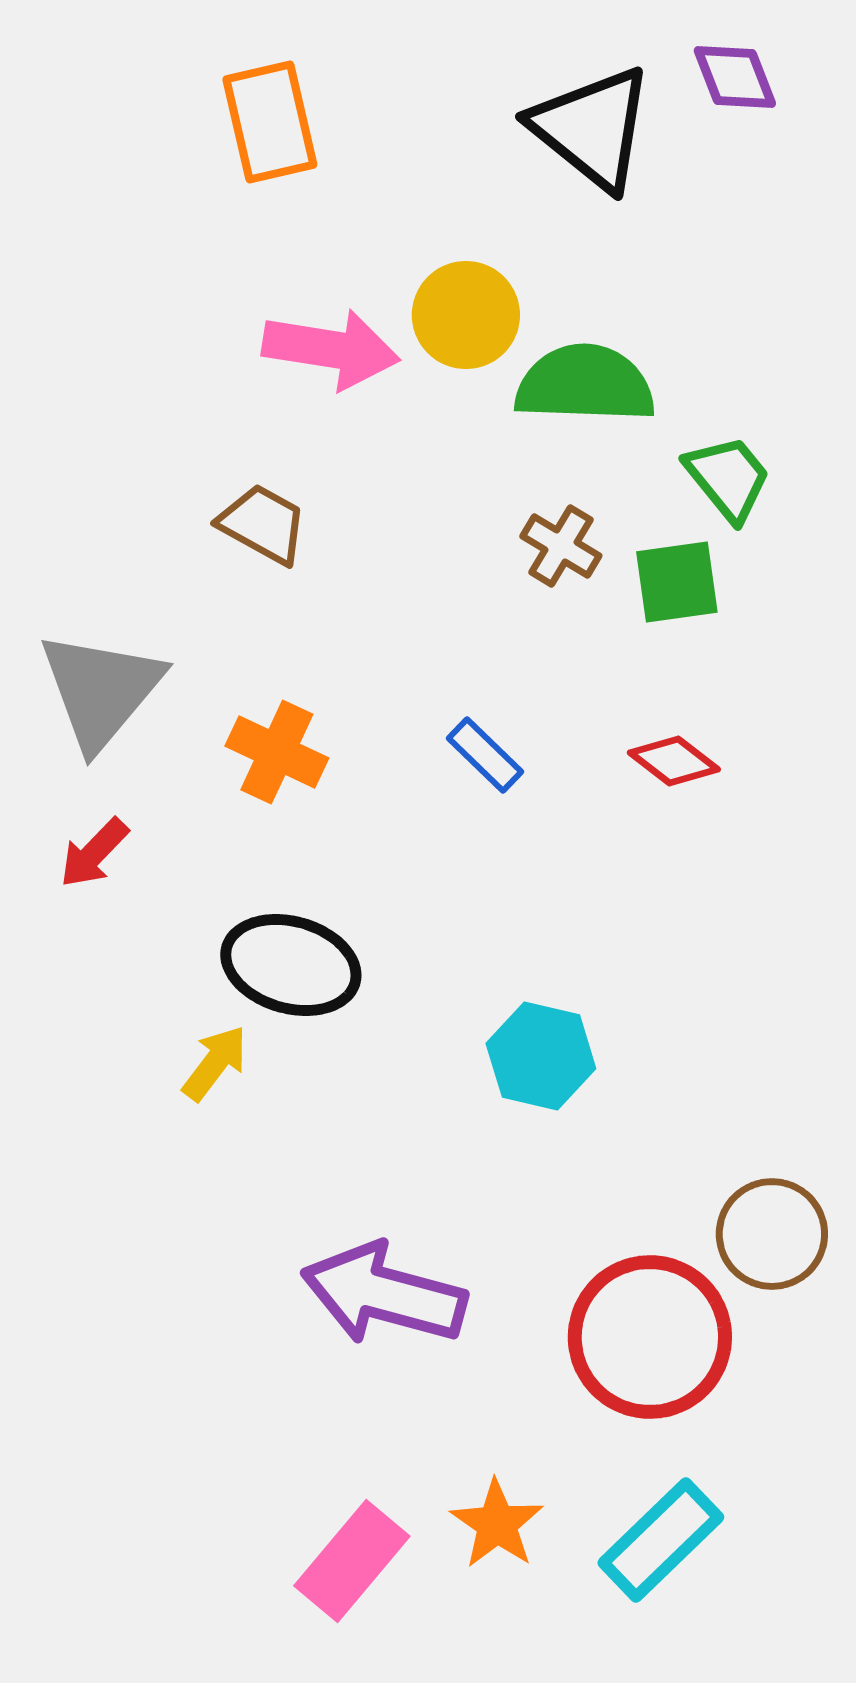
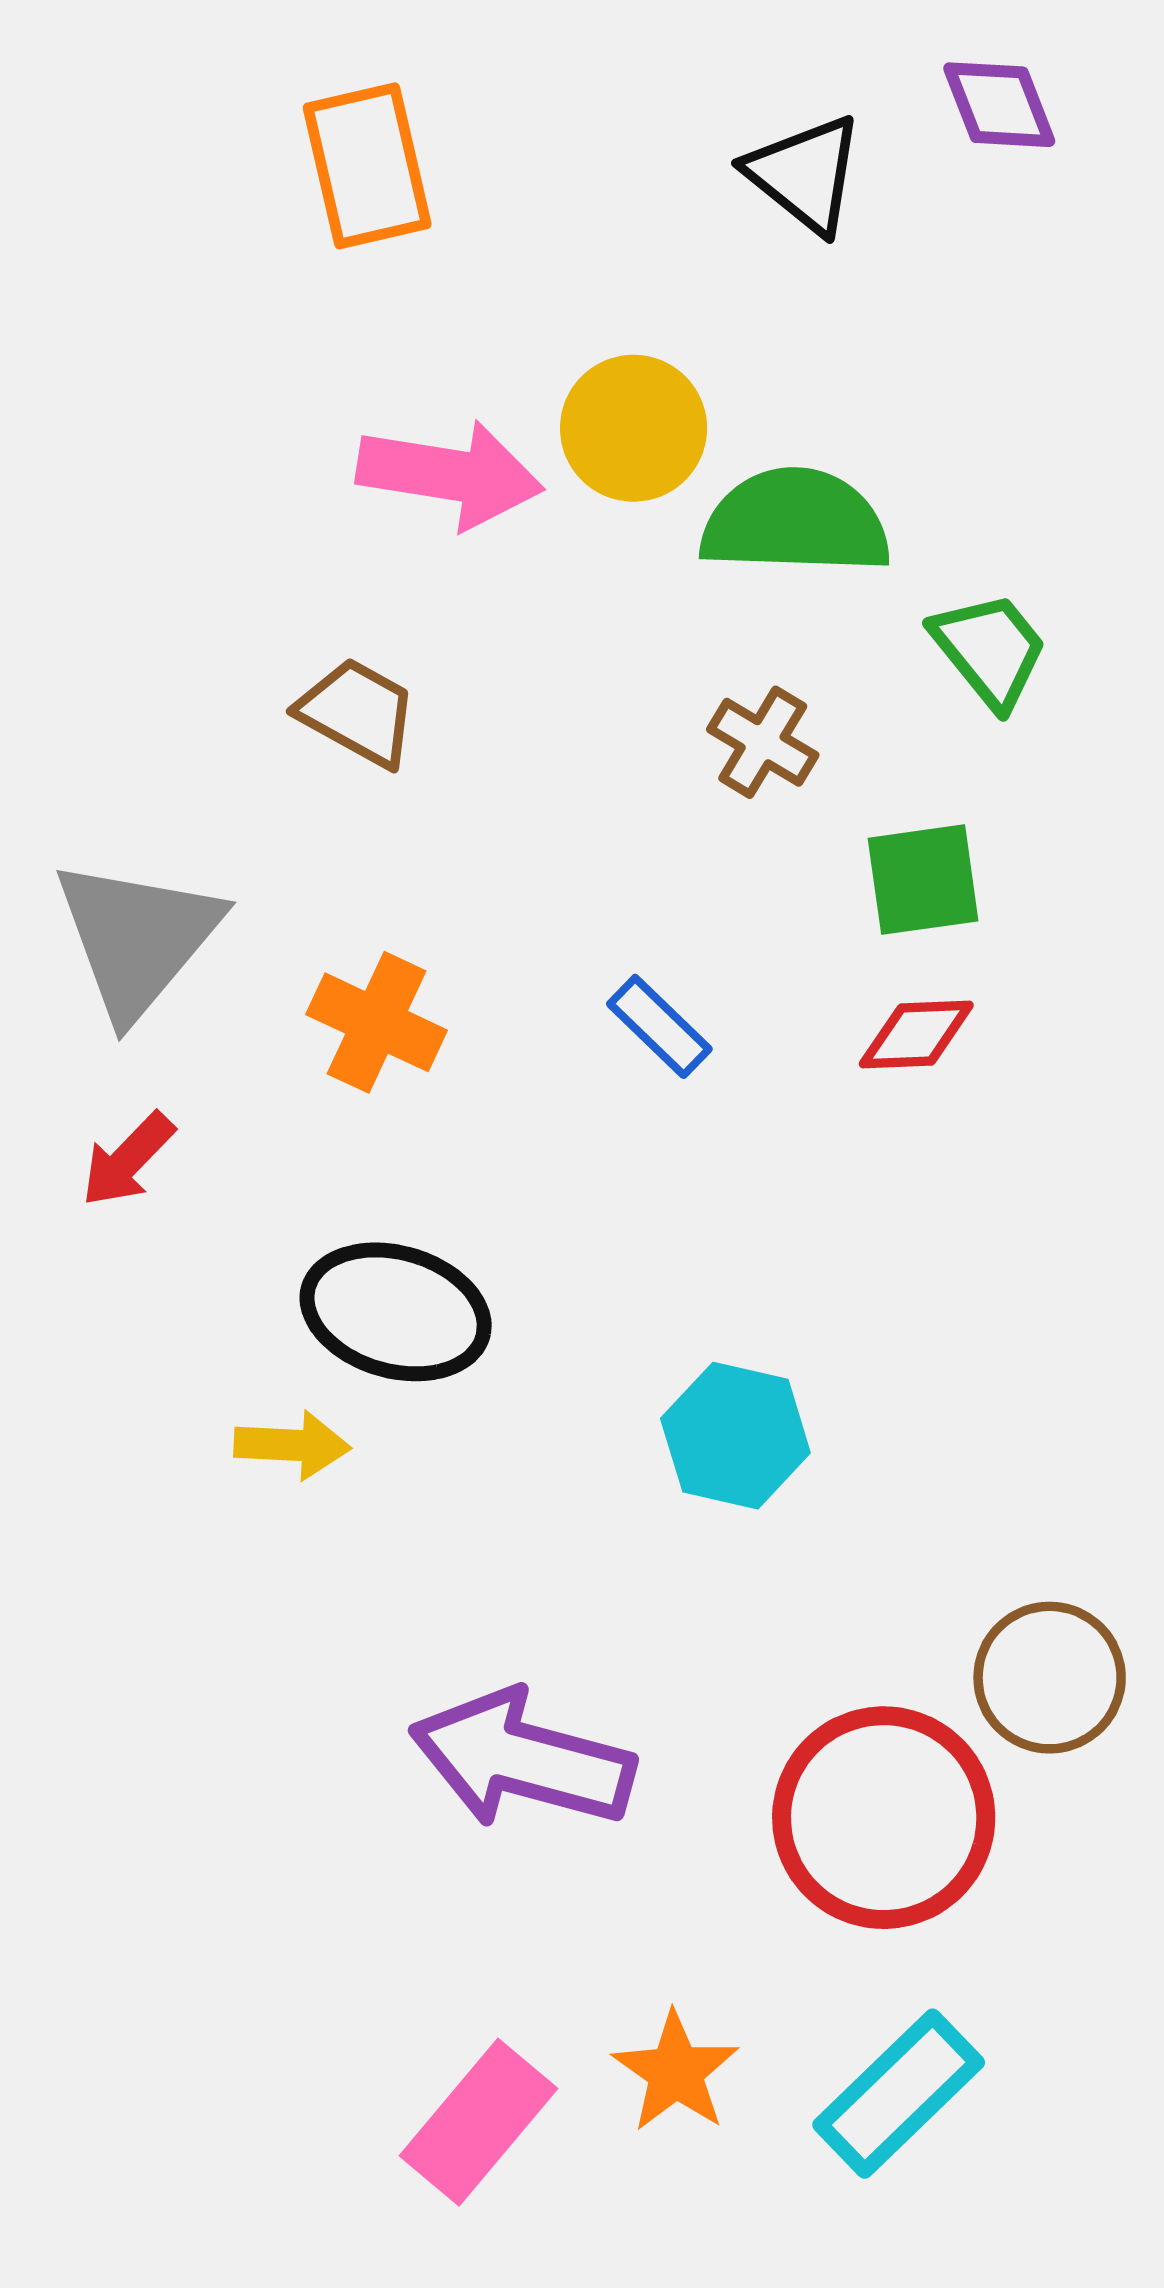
black triangle: (592, 128) -> (805, 174), size x0.7
green square: (677, 582) -> (923, 880), moved
red diamond: (674, 761) -> (916, 1035), turned -40
yellow arrow: (215, 1063) -> (292, 1445), turned 56

